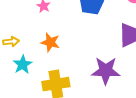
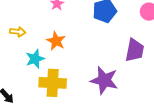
cyan star: (23, 64) -> (35, 59), moved

